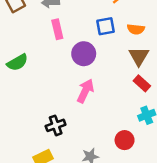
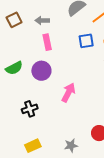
purple circle: (84, 54) -> (41, 71), moved
black cross: (56, 125) -> (30, 109), moved

